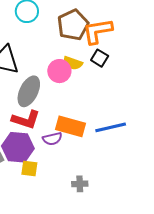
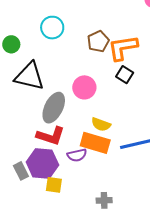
brown pentagon: (73, 25) -> (98, 41), size x0.7
yellow semicircle: (73, 63) -> (101, 124), moved

